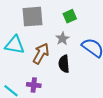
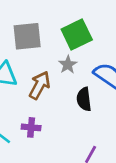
green square: (70, 16) -> (77, 35), size x1.6
black semicircle: (64, 64) -> (84, 99), moved

